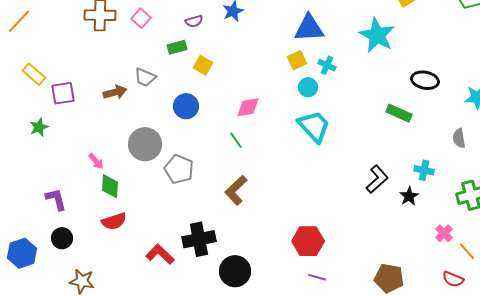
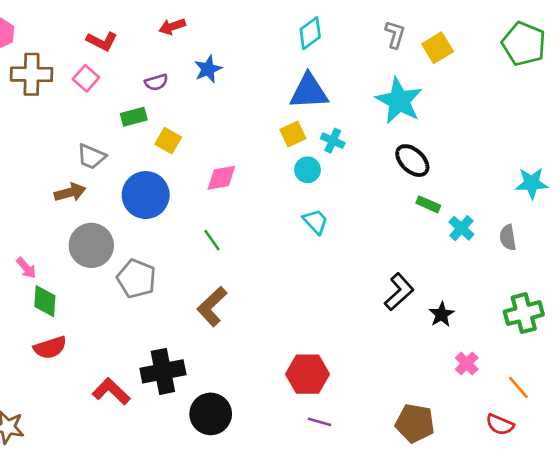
black ellipse: (425, 80) -> (412, 161), moved, turned 32
brown arrow: (115, 92) -> (70, 192), moved
blue circle: (186, 106) -> (146, 195), size x1.4
pink diamond: (248, 107) -> (221, 178), moved
green rectangle: (399, 113) -> (428, 204), size x0.7
cyan trapezoid: (314, 126) -> (315, 222), size x0.6
cyan cross: (424, 170) -> (461, 228), moved, turned 30
pink cross: (444, 233) -> (467, 363), moved

